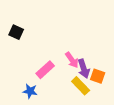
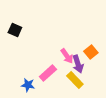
pink rectangle: (45, 70) -> (48, 73), moved
orange square: (98, 76) -> (91, 52), moved, turned 32

